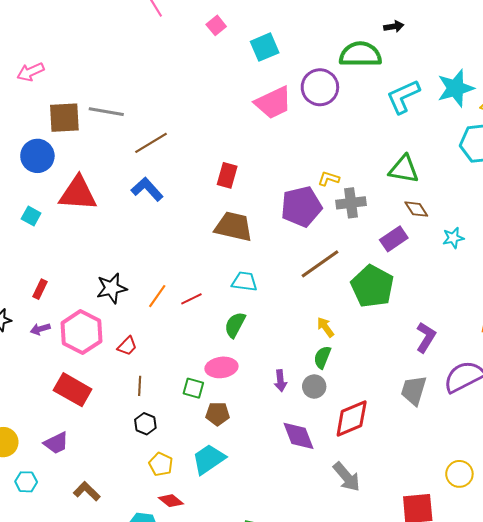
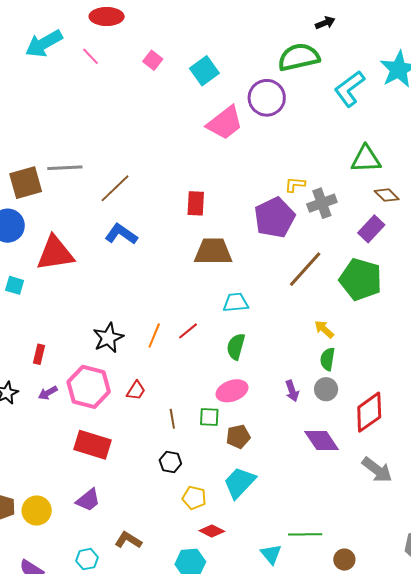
brown line: (140, 386) -> (172, 419), moved
cyan hexagon: (26, 482) -> (87, 559), moved

